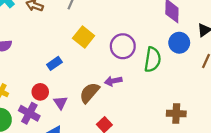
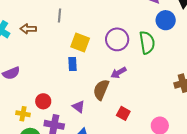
blue rectangle: (54, 63) -> (73, 64), moved, turned -40
red circle: (40, 92) -> (43, 101), moved

